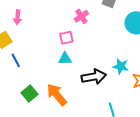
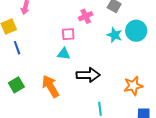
cyan star: (121, 66) -> (114, 35), moved
green square: (29, 93) -> (16, 85), moved

